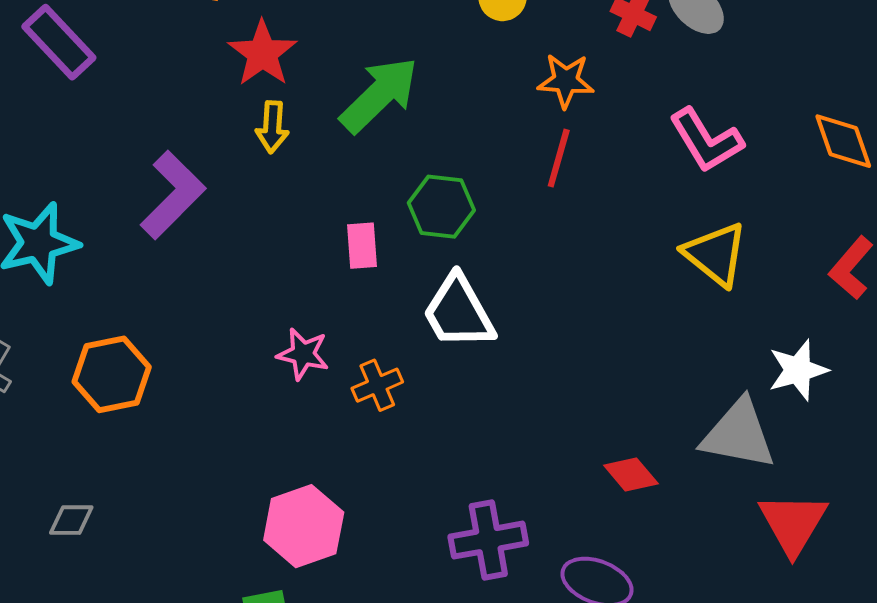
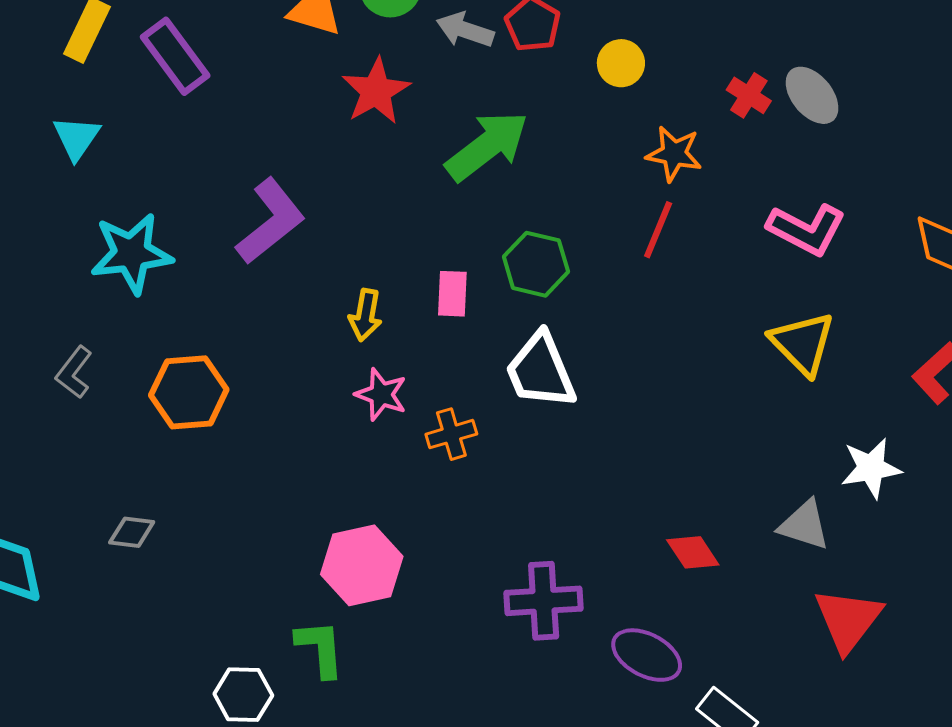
yellow arrow: (272, 127) -> (365, 315), moved
pink L-shape: (706, 140) -> (806, 229), turned -38
gray triangle: (738, 434) -> (804, 525), size x0.7

